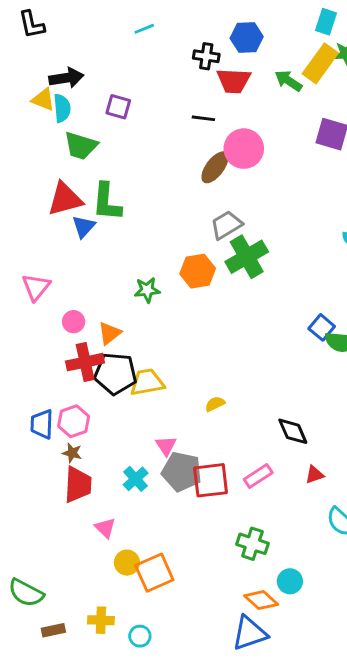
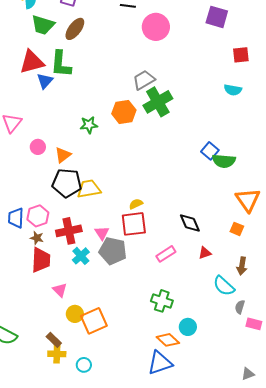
brown ellipse: (215, 167) -> (75, 29), moved
red cross: (85, 362) -> (69, 231), moved
red square: (211, 480) -> (134, 224), moved
brown rectangle: (53, 630) -> (54, 340), moved, turned 56

